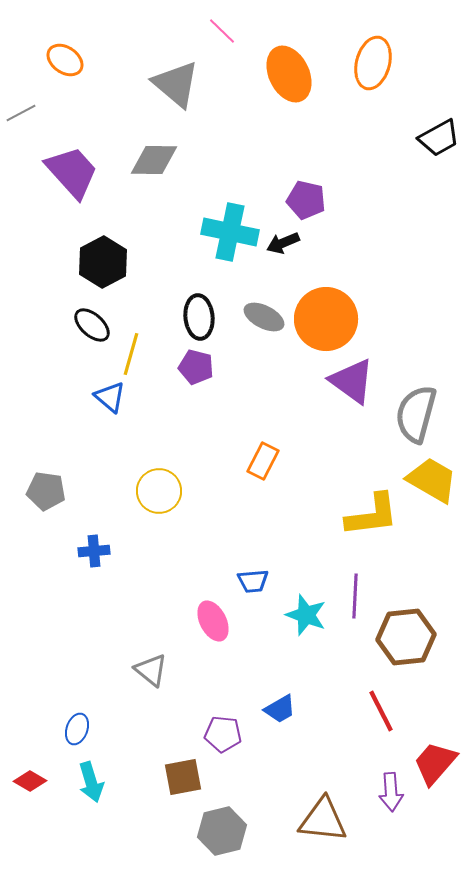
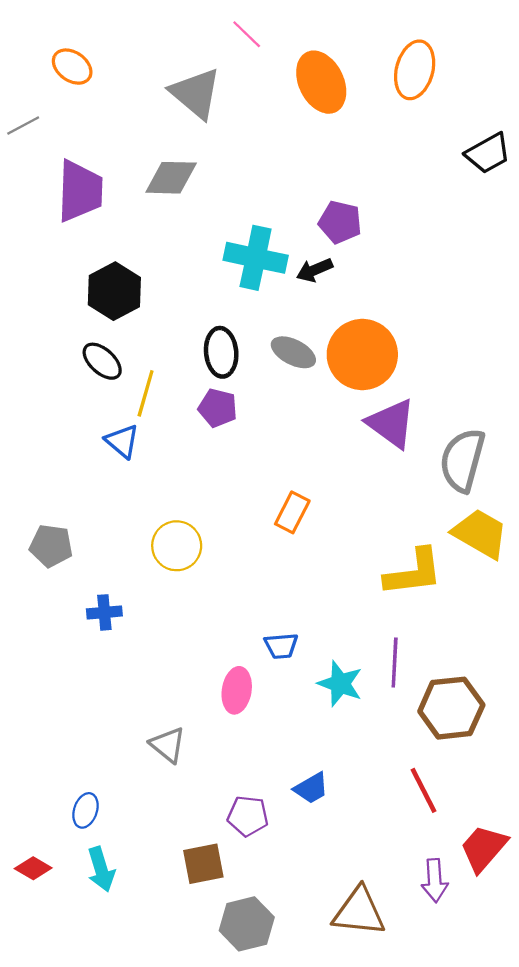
purple trapezoid: (72, 172) -> (80, 191), turned 44
pink ellipse: (213, 621) -> (237, 690), turned 36

